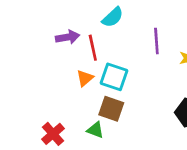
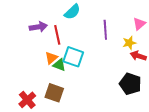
brown square: (111, 109) -> (54, 93), moved
green triangle: (95, 130) -> (59, 65), moved

